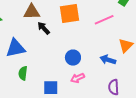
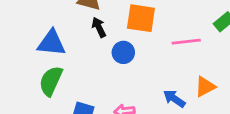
blue circle: (73, 58) -> (123, 52), moved
green semicircle: (23, 73) -> (51, 81), size x1.5

